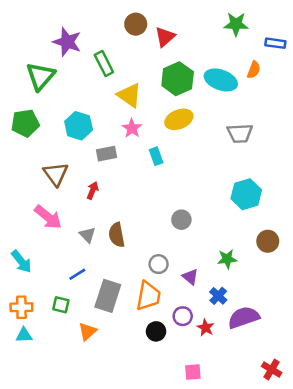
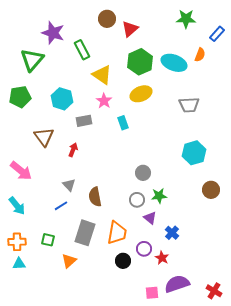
blue rectangle: (275, 43) -> (217, 34), turned -56
pink arrow: (48, 217) -> (21, 171), moved
brown semicircle: (117, 235) -> (95, 197), moved
green star: (227, 259) -> (159, 196), moved
gray circle: (159, 264) -> (137, 200), moved
blue line: (77, 274) -> (61, 206), moved
purple semicircle: (244, 317) -> (177, 284), moved

